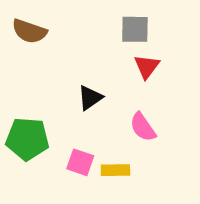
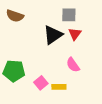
black triangle: (90, 98) -> (53, 35), moved, size x1.5
pink square: (80, 162) -> (41, 83), turned 32

